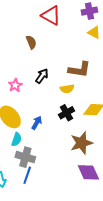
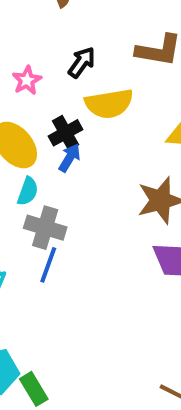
yellow semicircle: (67, 89) -> (109, 104), moved, size x1.6
black cross: (66, 113) -> (66, 133), moved

